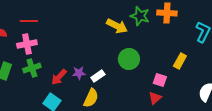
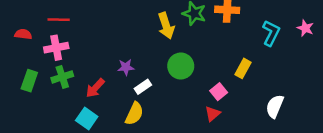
yellow arrow: (117, 26) -> (166, 26), turned 45
purple star: (79, 73) -> (126, 67), moved
pink square: (160, 80) -> (219, 92), turned 32

